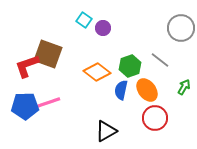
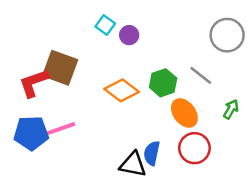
blue semicircle: (121, 90) -> (152, 153), moved
black triangle: (106, 131) -> (133, 164), turned 40

